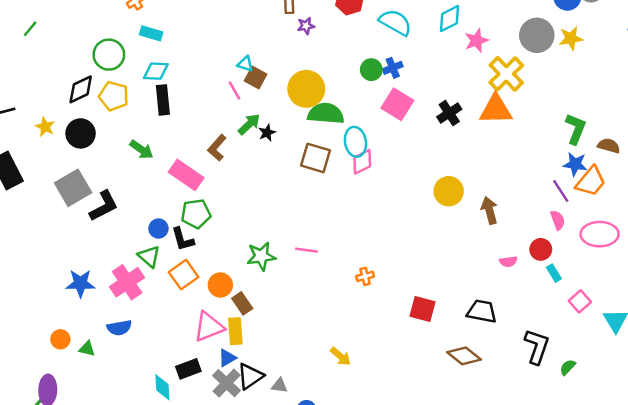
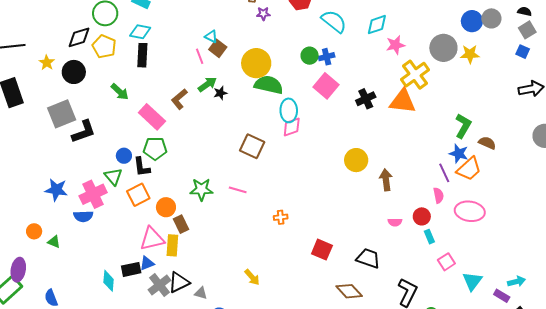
brown square: (316, 158) -> (252, 146), moved
blue semicircle: (119, 328) -> (83, 216), moved
blue triangle: (227, 358) -> (147, 263), moved

